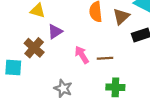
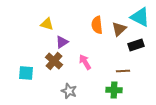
brown cross: (34, 48) -> (54, 61), moved
brown line: (105, 58) -> (123, 71), moved

